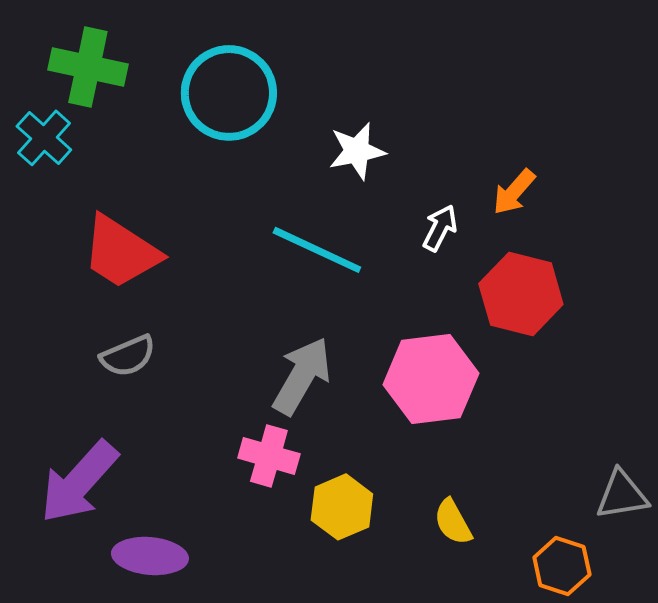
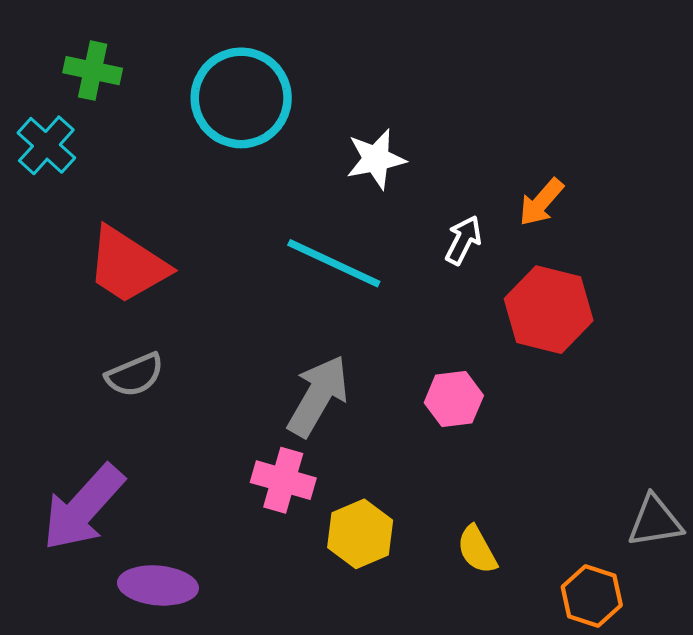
green cross: (88, 67) -> (93, 71), size x0.7
pink hexagon: (431, 379) -> (454, 399), size x0.6

